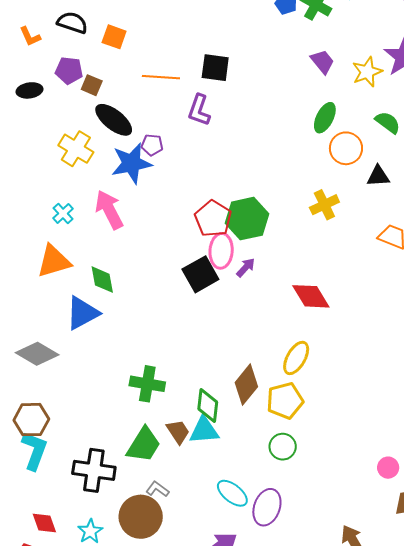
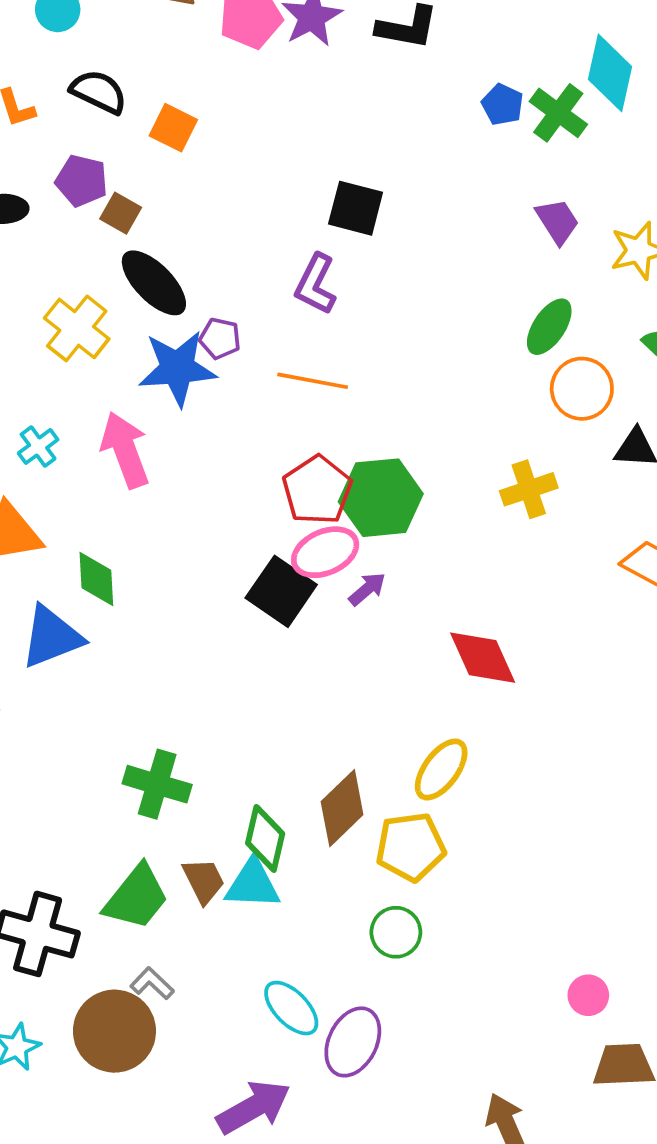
orange line: (161, 77) -> (313, 381), moved
pink ellipse: (221, 251) -> (325, 552), turned 56
black square: (200, 274) -> (281, 591), turned -33

